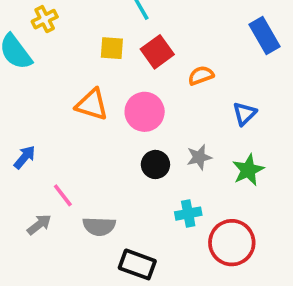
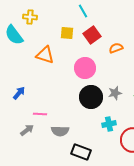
yellow cross: (45, 19) -> (30, 17), turned 32
orange triangle: (92, 105) -> (45, 55), moved
black circle: (155, 164) -> (91, 97), size x1.5
pink line: (63, 195) -> (40, 114), turned -48

